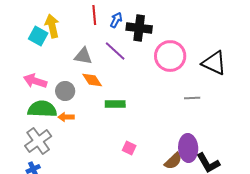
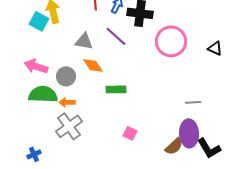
black triangle: (214, 63) -> (215, 48), size x0.6
gray line: (192, 98) -> (193, 102), moved
gray cross: (38, 141) -> (69, 126), moved

